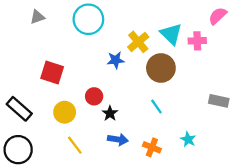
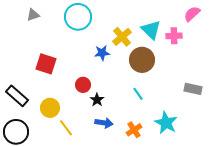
yellow circle: (65, 112) -> (50, 108), moved
cyan star: (188, 139) -> (166, 123), size x1.6
orange cross: (152, 147) -> (134, 130), turned 35

